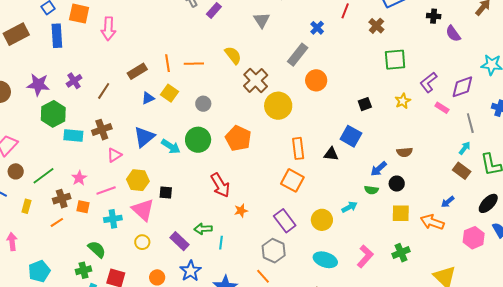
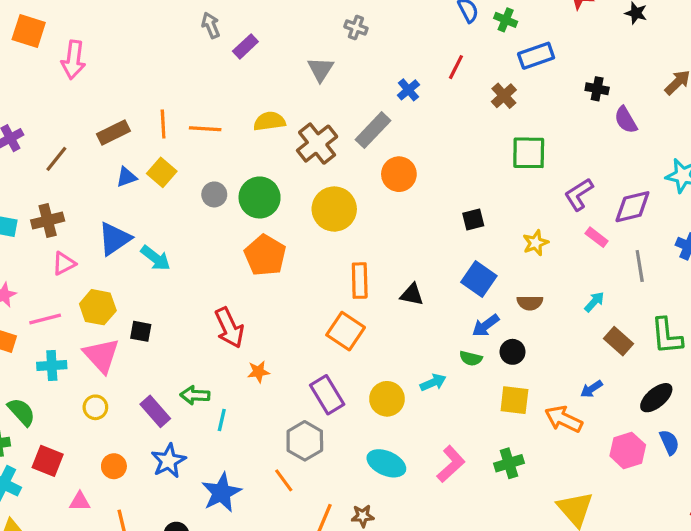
yellow semicircle: (233, 55) -> (269, 121), turned -66
brown cross: (256, 80) -> (317, 144), moved
yellow star: (403, 101) -> (536, 243), moved
blue square: (351, 136) -> (479, 279), moved
green circle: (198, 140) -> (260, 197), moved
cyan arrow: (465, 148) -> (594, 302), moved

